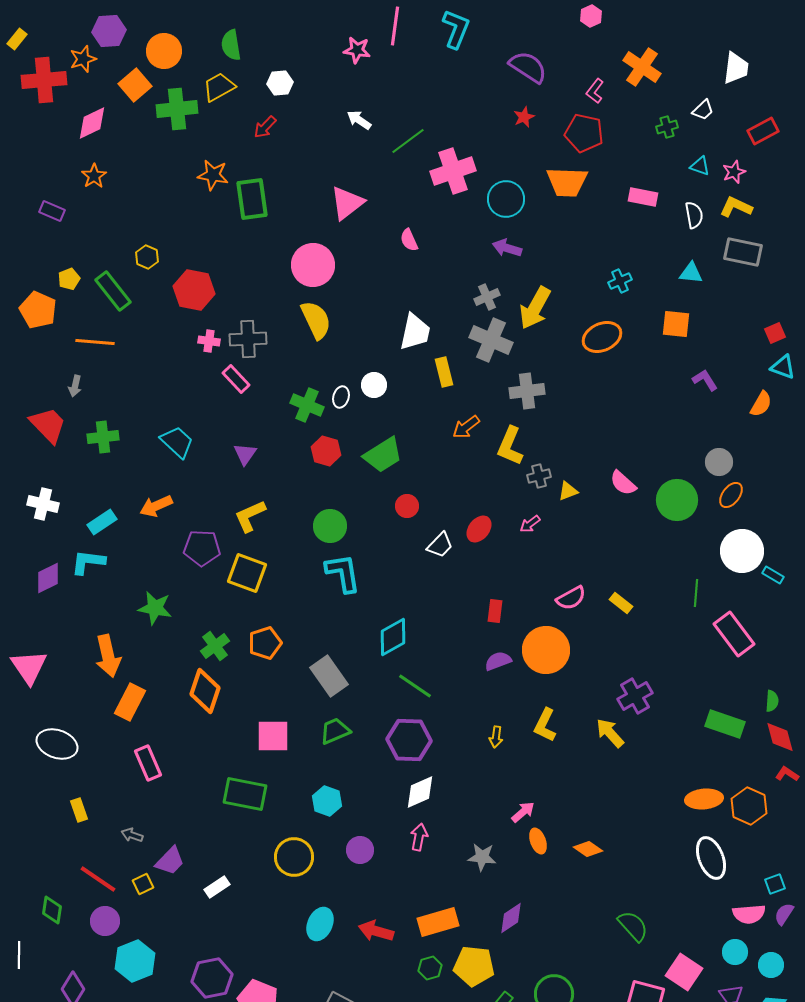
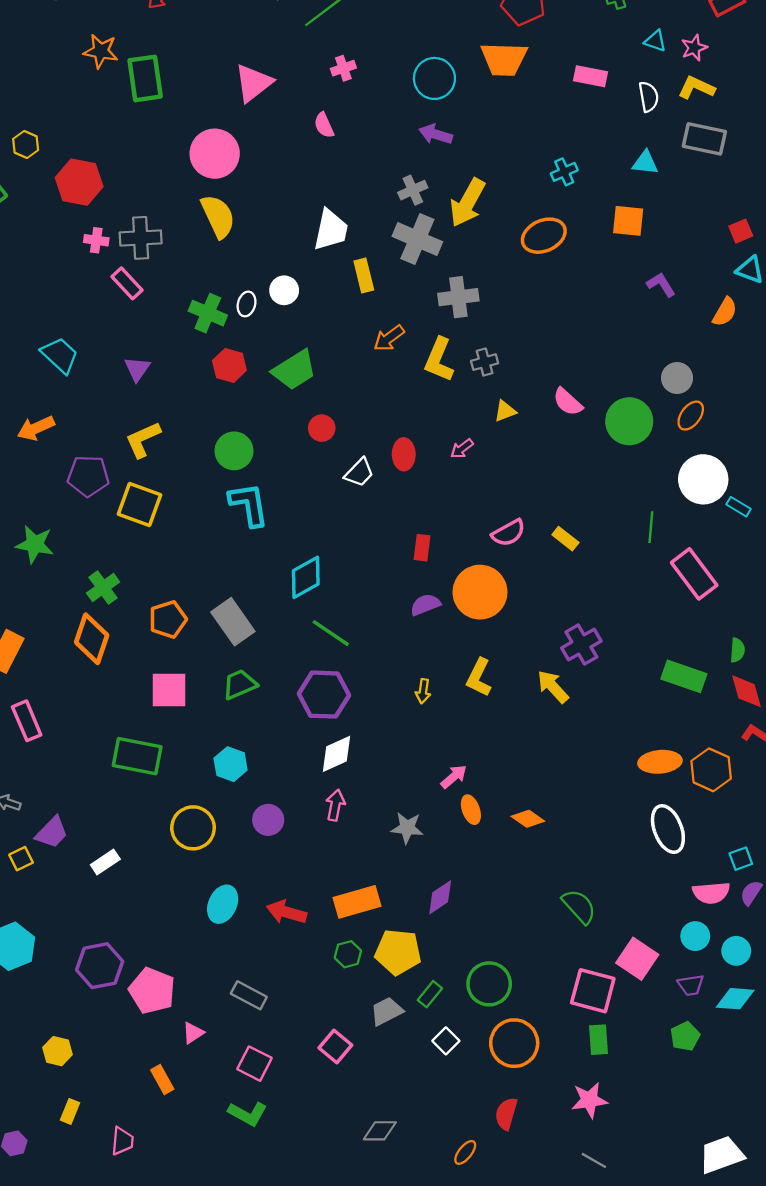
pink cross: (453, 171) -> (343, 68), moved, size x0.5
gray cross: (539, 476) -> (485, 362), moved
red ellipse: (479, 529) -> (404, 454), turned -40
orange pentagon: (265, 643) -> (168, 619), moved

